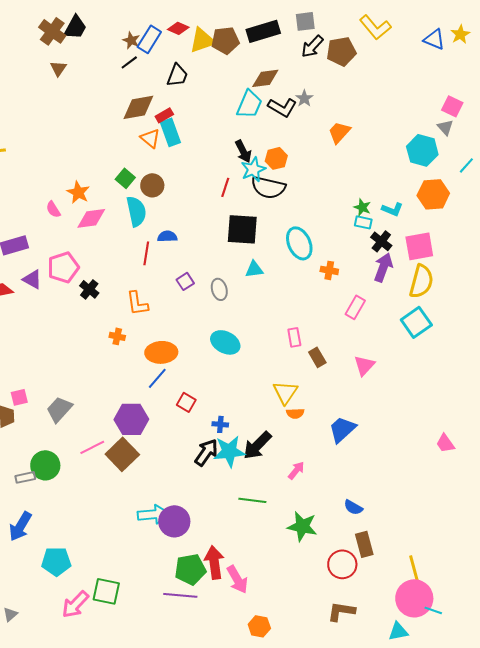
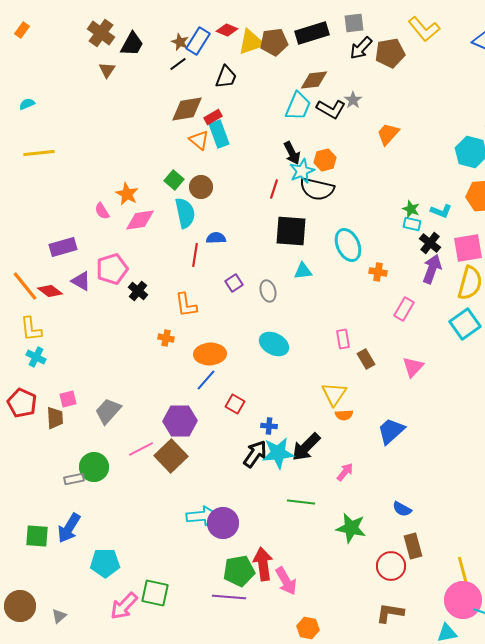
black trapezoid: (75, 27) -> (132, 44), moved

